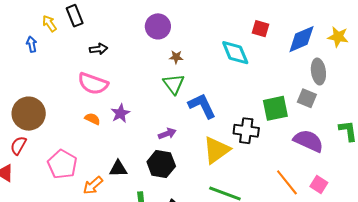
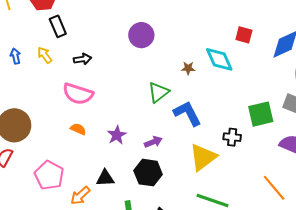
yellow arrow: (49, 23) -> (45, 55), moved
brown star: (176, 57) -> (188, 68), moved
green triangle: (174, 84) -> (158, 92), turned 30
purple star: (120, 113) -> (117, 135), moved
black cross: (246, 131) -> (232, 137), size x0.7

